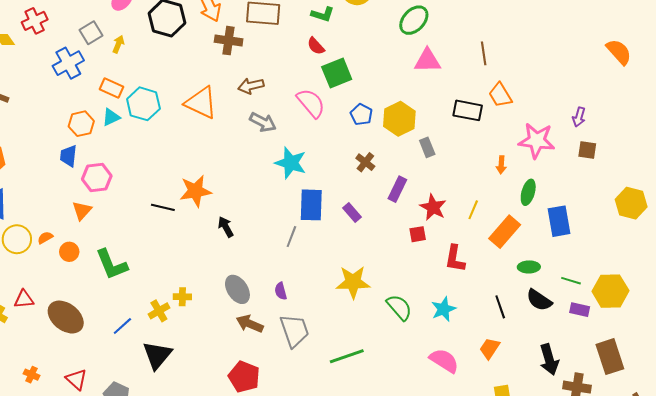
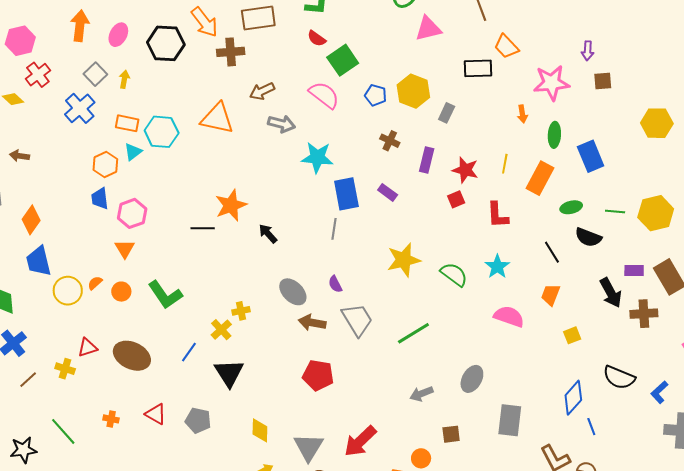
gray rectangle: (427, 147) -> (447, 113), turned 60
purple rectangle: (580, 310) -> (634, 271), moved

